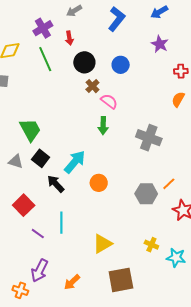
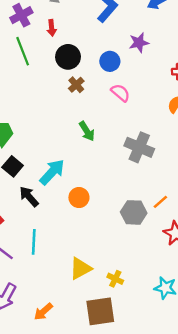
purple star: (160, 44) -> (139, 43), moved, turned 30
pink semicircle: (109, 101) -> (120, 93), moved
green arrow: (103, 126) -> (87, 131), turned -36
yellow cross: (151, 245) -> (115, 279), moved

